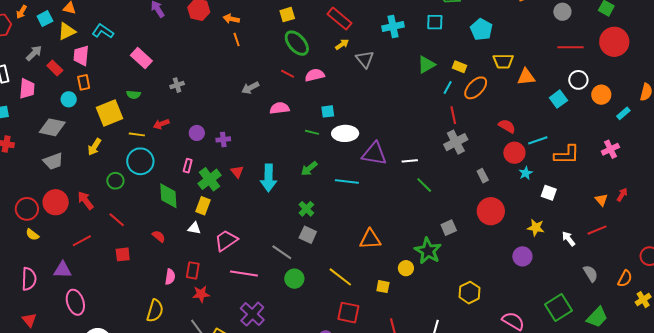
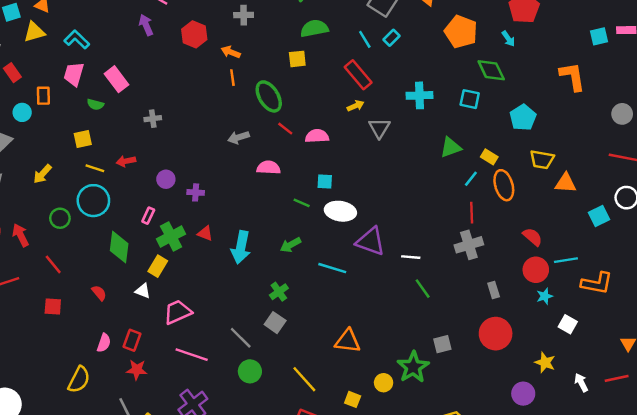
green ellipse: (297, 43) -> (269, 96), moved
pink trapezoid: (81, 56) -> (74, 74), moved
orange ellipse: (476, 88) -> (504, 185), turned -70
green semicircle: (133, 95) -> (95, 104), moved
yellow square: (110, 113) -> (83, 139), moved, size x0.6
red triangle: (237, 172) -> (205, 233), turned -40

